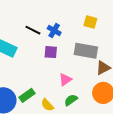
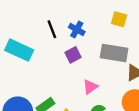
black line: (33, 30) -> (52, 29), turned 42
purple square: (51, 52) -> (73, 55), turned -32

